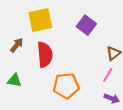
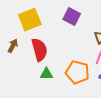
green triangle: (15, 80) -> (46, 74), moved
orange pentagon: (66, 86) -> (77, 72), moved, turned 30

